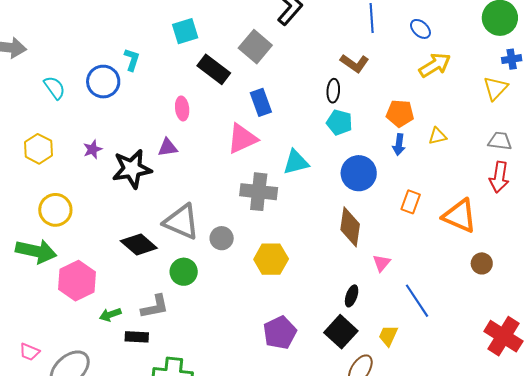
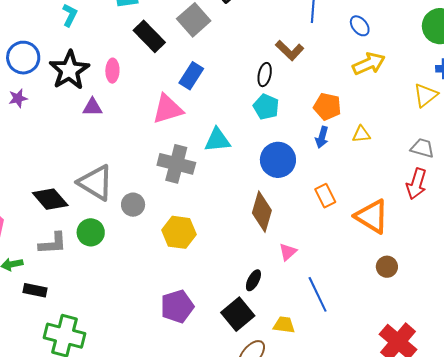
blue circle: (103, 82) -> (23, 58), moved
blue rectangle: (261, 102) -> (191, 76), turned 44
black star: (132, 169) -> (69, 70), moved, turned -30
orange rectangle: (411, 202) -> (325, 196), turned -55
gray L-shape: (155, 307) -> (53, 243), moved
yellow trapezoid: (388, 336) -> (284, 325), turned 65

